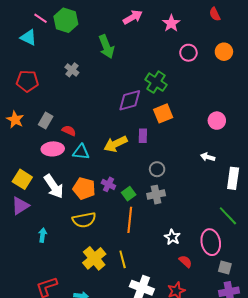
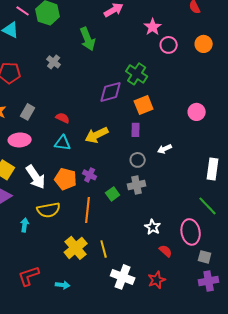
pink star: (171, 23) -> (153, 27), moved
red semicircle: (69, 131) -> (63, 118), moved
purple rectangle: (143, 136) -> (136, 130), moved
pink ellipse: (53, 149) -> (20, 140), moved
white arrow: (208, 157) -> (165, 149), moved, turned -40
green square: (129, 194) -> (113, 194), moved
yellow semicircle: (84, 220) -> (49, 210), moved
orange line: (130, 220) -> (88, 210), moved

